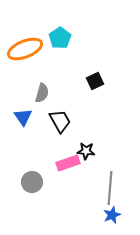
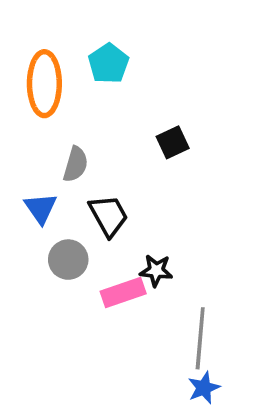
orange ellipse: (25, 49) -> (44, 84), turned -68
gray circle: (32, 182) -> (68, 260), moved

